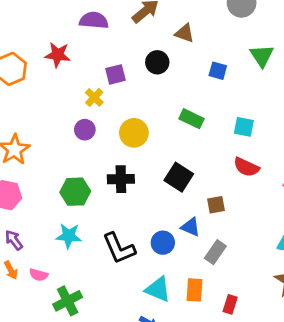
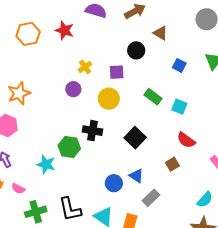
purple square: (116, 74) -> (117, 72), moved
cyan square: (244, 127) -> (179, 107), moved
green hexagon: (75, 192) -> (69, 147), moved
brown square: (216, 205) -> (172, 164), moved, turned -32
black L-shape: (119, 248) -> (70, 209), moved

